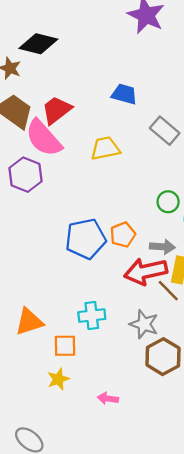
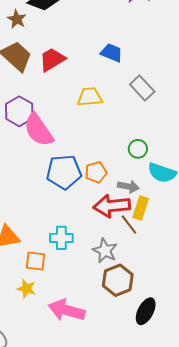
pink semicircle: (44, 138) -> (39, 130), moved
yellow star: (58, 379) -> (26, 289), turned 30
pink arrow: (108, 398) -> (67, 310), size x2.0

